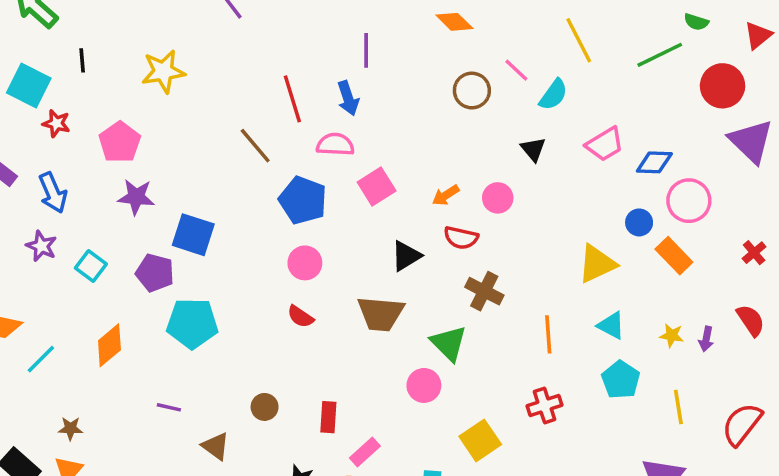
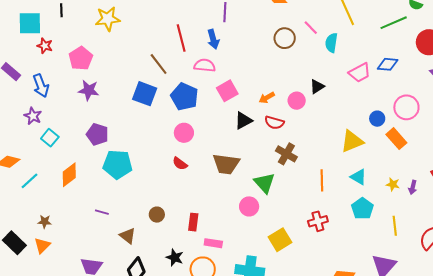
cyan square: (29, 85) -> (30, 23), turned -30
cyan semicircle: (553, 95) -> (331, 43), turned 150
black triangle: (533, 149) -> (317, 87), moved, turned 35
blue diamond: (654, 162) -> (388, 64), moved
blue square: (193, 235) -> (145, 94), moved
black triangle: (406, 256) -> (243, 121), moved
cyan square: (91, 266) -> (50, 138), moved
pink rectangle: (365, 452) -> (213, 243), turned 48

